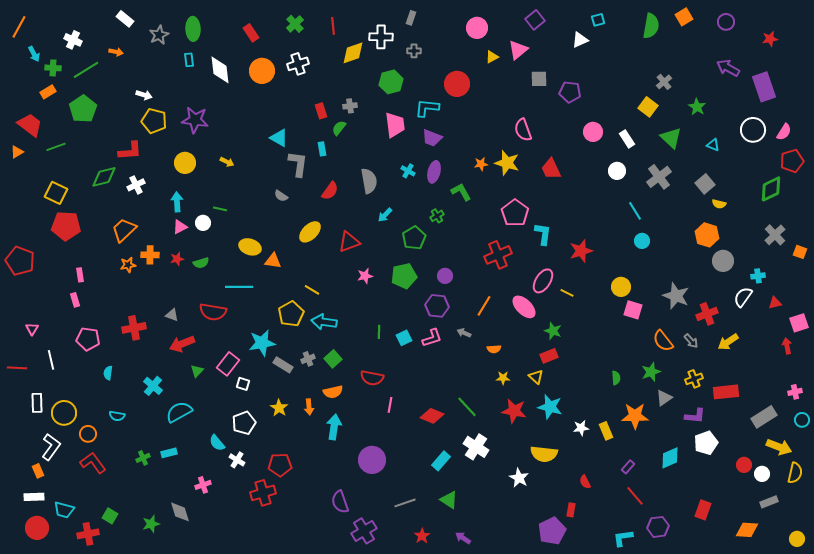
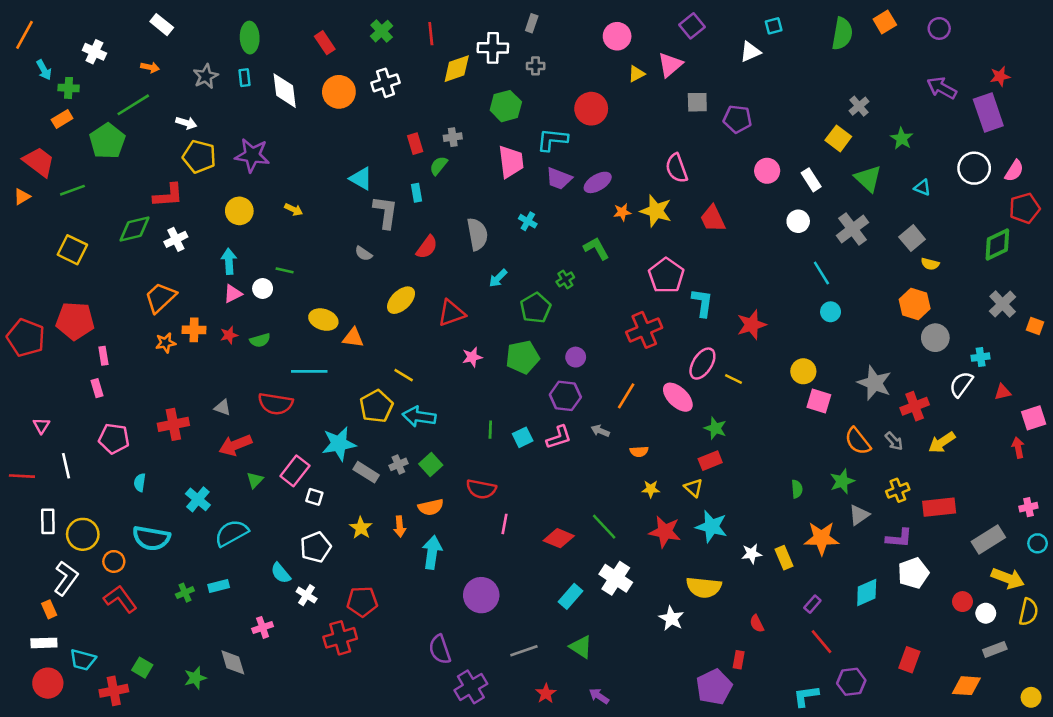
gray star: (159, 35) -> (206, 76), moved
red star: (770, 39) -> (1000, 76), moved
green line: (86, 70) -> (133, 105), moved
purple ellipse: (434, 172) -> (598, 182), moved, turned 45
red pentagon: (66, 226) -> (75, 321), moved
cyan semicircle: (117, 416) -> (151, 538), size x1.8

